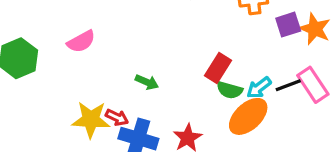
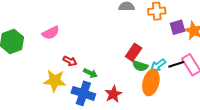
green arrow: (147, 82) -> (90, 73), moved
orange ellipse: (248, 116) -> (151, 82), turned -35
red arrow: (117, 117) -> (70, 61), moved

